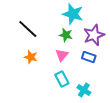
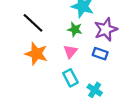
orange star: (31, 57) -> (36, 54), size x1.5

